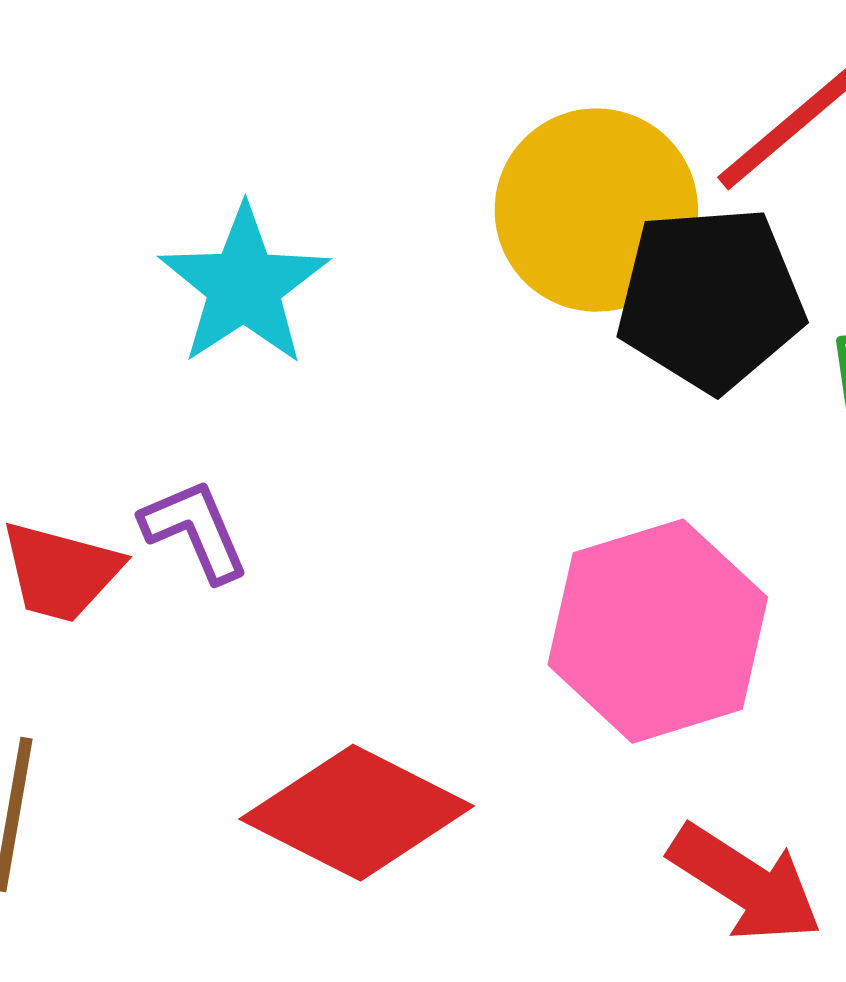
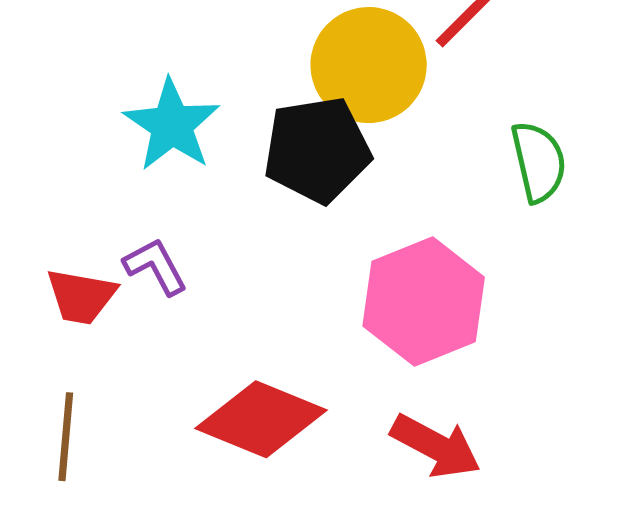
black pentagon: (710, 299) -> (317, 150), moved
red arrow: (745, 883) -> (436, 446), moved

